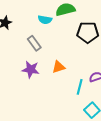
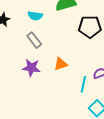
cyan semicircle: (45, 20) -> (35, 16), moved

